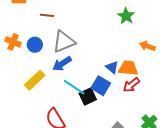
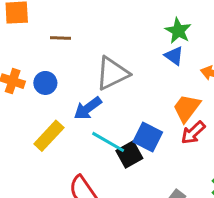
gray triangle: (64, 42) -> (112, 73), moved
blue triangle: (112, 67) -> (174, 56), moved
orange trapezoid: (128, 68) -> (187, 108), turned -55

